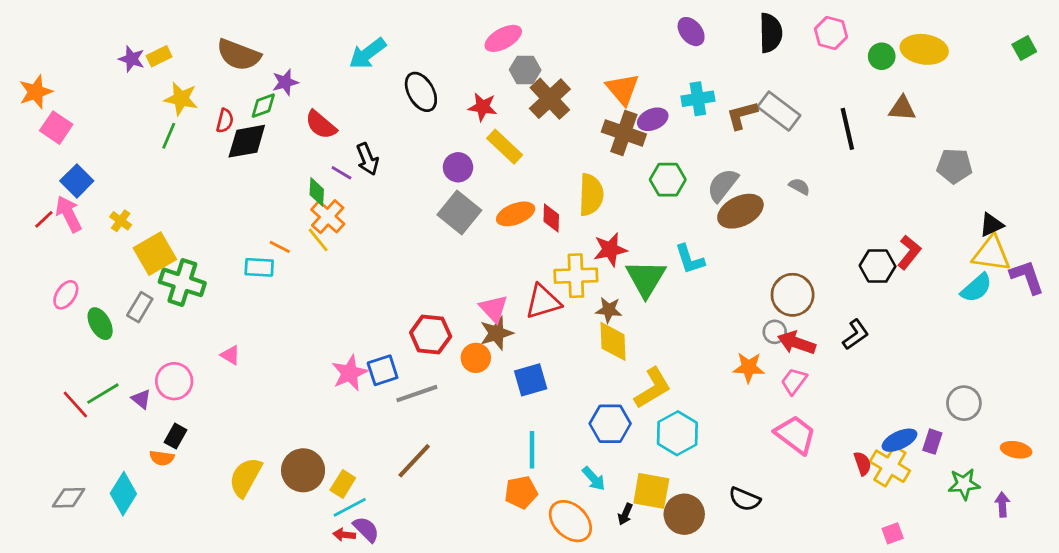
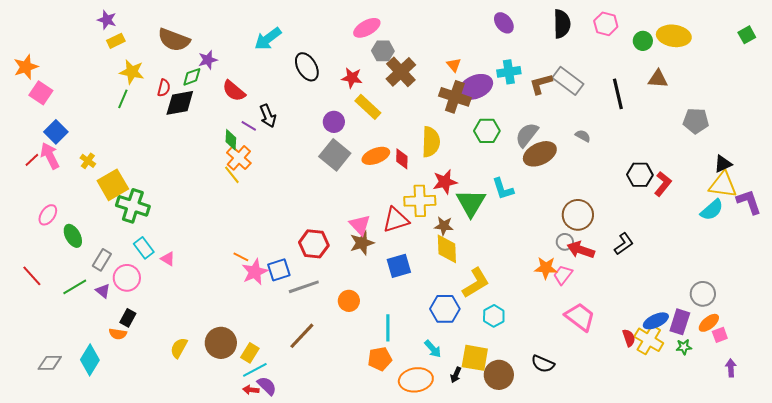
purple star: (132, 59) -> (107, 20), moved
orange triangle: (623, 89) -> (454, 65), size x0.6
purple ellipse: (653, 119) -> (476, 87), size x1.5
orange line: (280, 247) -> (241, 257), moved
black hexagon: (878, 266) -> (640, 175), moved
cyan rectangle: (259, 267) -> (144, 248), moved, turned 50
gray rectangle: (140, 307) -> (102, 260), moved
orange circle: (476, 358) -> (349, 301), moved
blue square: (531, 380) -> (399, 266), moved
pink trapezoid: (794, 381) -> (563, 275), moved
red line: (75, 405) -> (32, 276), moved
cyan hexagon: (677, 433) -> (494, 316), size x0.7
purple rectangle: (932, 442) -> (680, 322), size x1.4
orange ellipse: (1016, 450) -> (709, 323), moved, turned -50
yellow semicircle: (245, 477) -> (179, 348), size x0.7
green star: (964, 484) -> (684, 347), moved, size x0.7
orange ellipse: (570, 521) -> (416, 380), turned -52
pink square: (893, 533) -> (720, 335), moved

